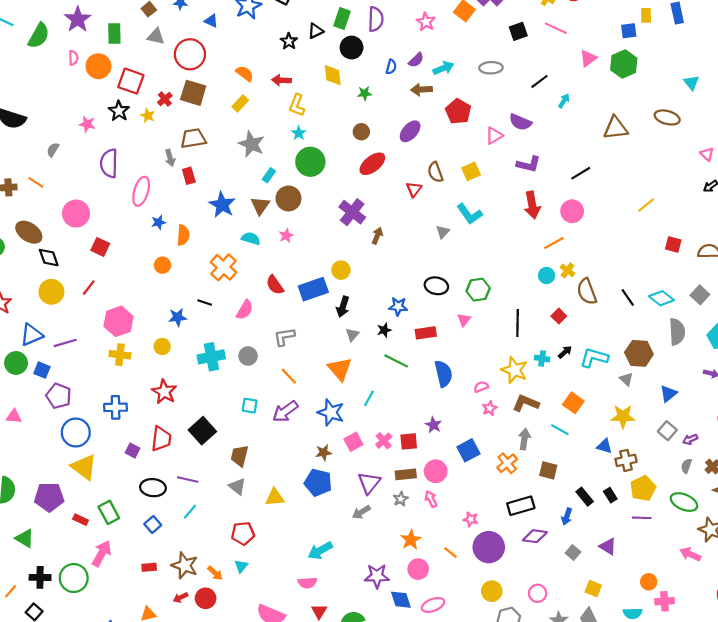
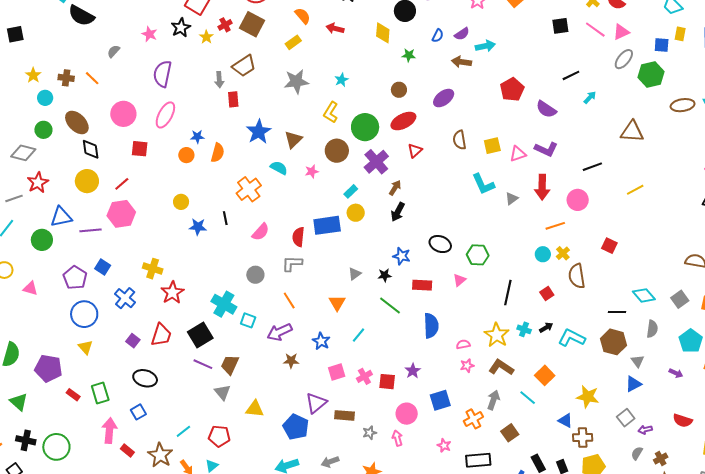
pink triangle: (588, 58) -> (621, 32), moved
gray ellipse: (491, 68) -> (624, 59), moved, turned -60
yellow L-shape: (297, 105) -> (331, 112), moved
red pentagon: (458, 111) -> (512, 89), moved
brown ellipse: (667, 117) -> (683, 105), moved, turned -35
pink triangle: (494, 136) -> (518, 154), moved
brown trapezoid: (193, 138) -> (244, 66), turned 145
gray star: (251, 144) -> (296, 82), turned 30
green circle: (310, 162) -> (365, 127), moved
cyan rectangle: (269, 175) -> (351, 191), moved
red triangle: (414, 189) -> (415, 151), moved
pink ellipse: (141, 191) -> (165, 115), moved
brown circle: (288, 198) -> (337, 151), moved
yellow line: (646, 205) -> (635, 190), moved
gray triangle: (443, 232) -> (512, 199), moved
red square: (673, 244) -> (609, 246), moved
red square: (100, 247) -> (140, 149), turned -30
orange circle: (162, 265) -> (186, 155), moved
red semicircle: (275, 285) -> (298, 237), moved, turned 30
black line: (628, 298) -> (617, 312), moved, turned -66
black line: (205, 303) -> (225, 218), turned 48
black arrow: (343, 307) -> (398, 212), moved
pink hexagon: (118, 321) -> (121, 214), moved
gray semicircle: (677, 332) -> (652, 329), size x0.7
yellow circle: (162, 347) -> (181, 202), moved
yellow cross: (120, 355) -> (153, 269), moved
cyan cross: (211, 357) -> (224, 304), moved, turned 30
orange triangle: (340, 369) -> (337, 303), size x0.7
blue square: (42, 370) -> (103, 267), moved
gray triangle: (626, 379) -> (638, 361), moved
blue cross: (116, 407) -> (125, 298), turned 30
blue star: (331, 412) -> (321, 341), size x0.7
brown star: (324, 453) -> (291, 361), moved
yellow triangle: (84, 467) -> (86, 347), size x0.6
brown square: (548, 470) -> (510, 433), turned 30
brown rectangle: (406, 474) -> (344, 415), moved
purple line: (188, 479) -> (203, 364), moved
blue pentagon: (318, 483) -> (296, 427), moved
purple triangle: (369, 483) -> (316, 403), moved
cyan line: (190, 512) -> (183, 431), moved
gray arrow: (361, 512) -> (330, 462), moved
pink star: (471, 519) -> (444, 445), moved
pink arrow: (102, 553) -> (109, 431), moved, turned -35
red rectangle: (149, 567) -> (127, 450), turned 32

